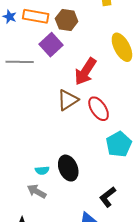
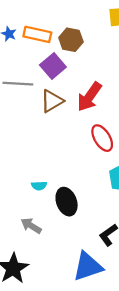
brown triangle: (68, 100) -> (52, 101), moved
cyan semicircle: (42, 170) -> (39, 186), moved

